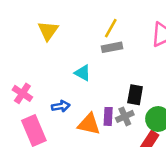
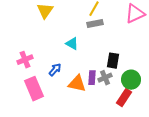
pink cross: (22, 93) -> (25, 60), turned 35
blue arrow: (61, 106) -> (55, 70), turned -40

